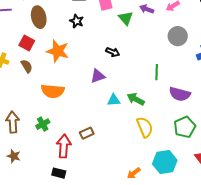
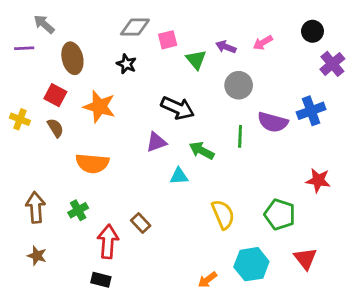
gray circle: (178, 36) -> (239, 85), moved
black arrow: (113, 52) -> (178, 108), size x1.6
purple semicircle: (180, 94) -> (273, 122), moved
green arrow: (136, 99) -> (202, 151), moved
green pentagon: (185, 127) -> (280, 214), turned -30
brown rectangle: (87, 133) -> (141, 223), turned 72

